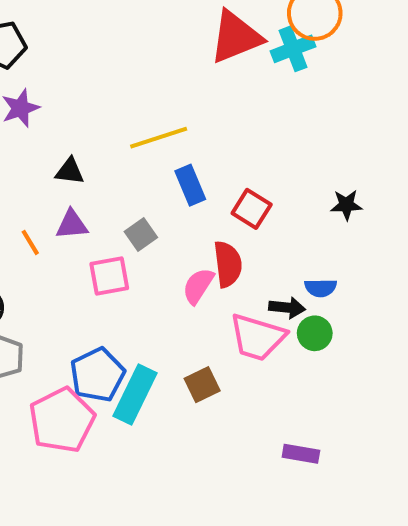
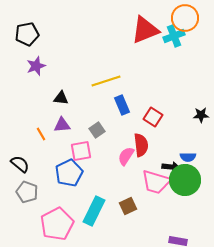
green circle: (315, 333) -> (185, 180), size x1.8
blue pentagon: (97, 375) -> (69, 173), moved

